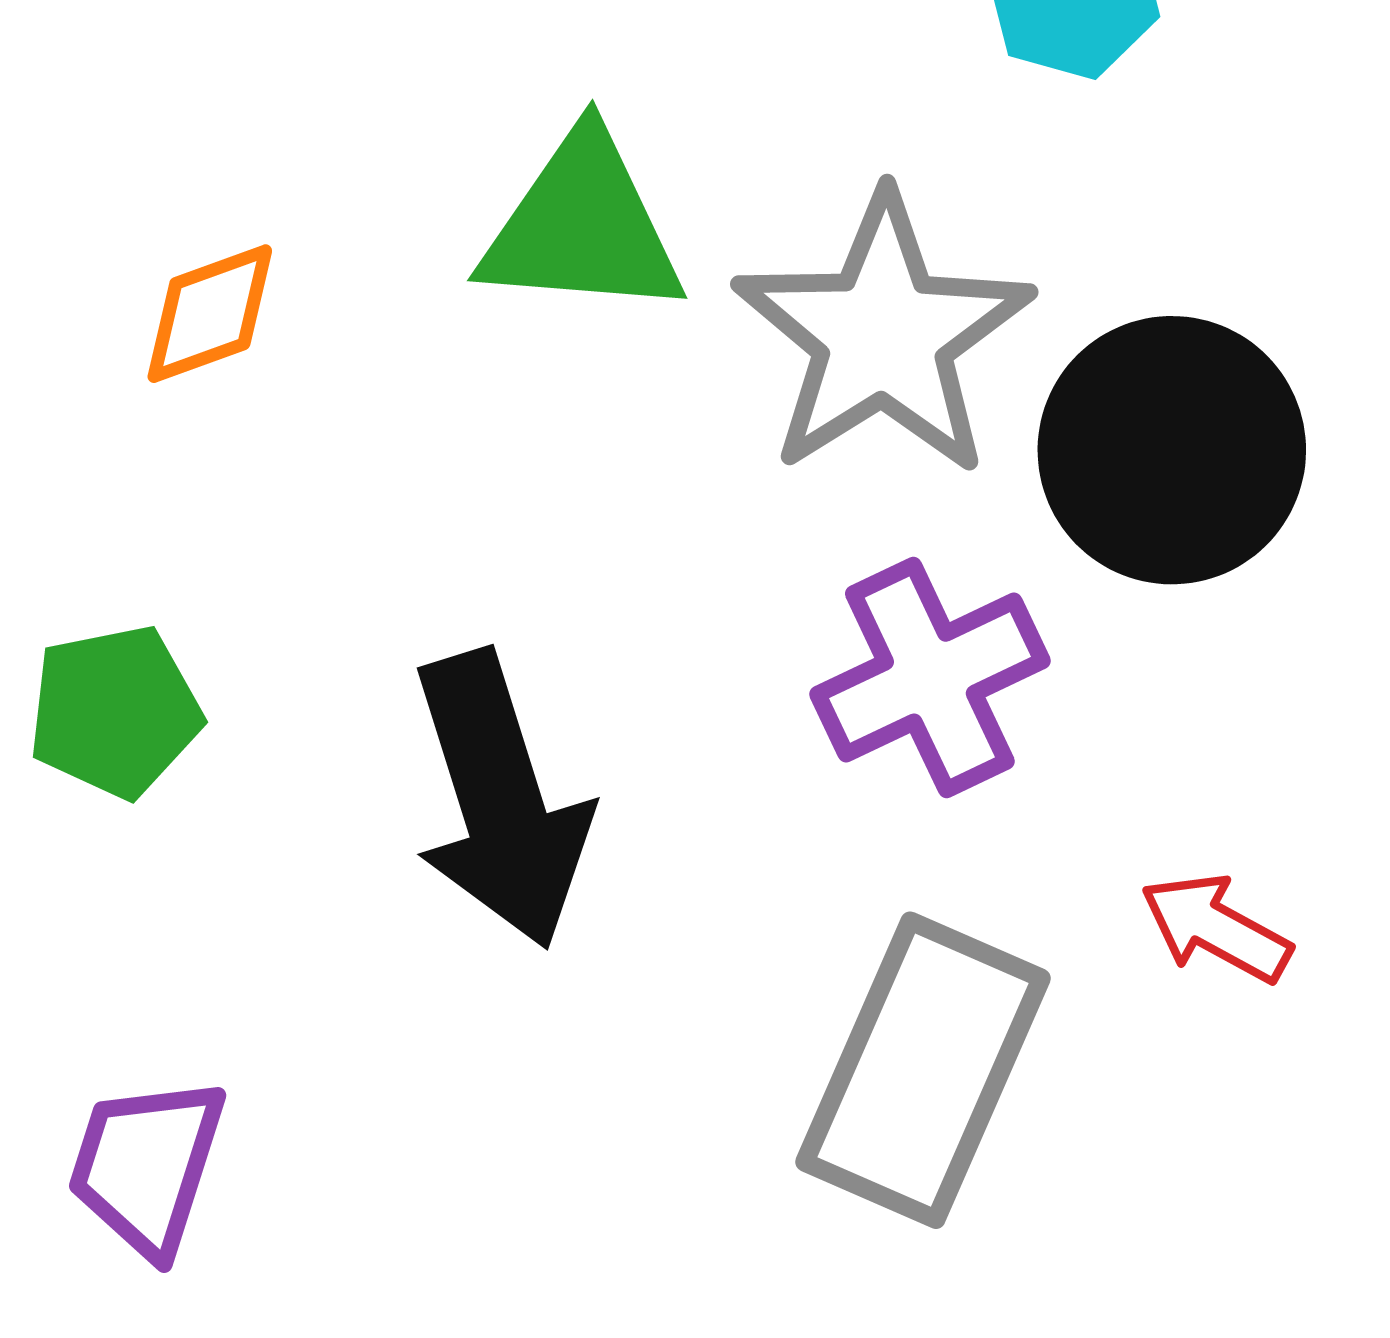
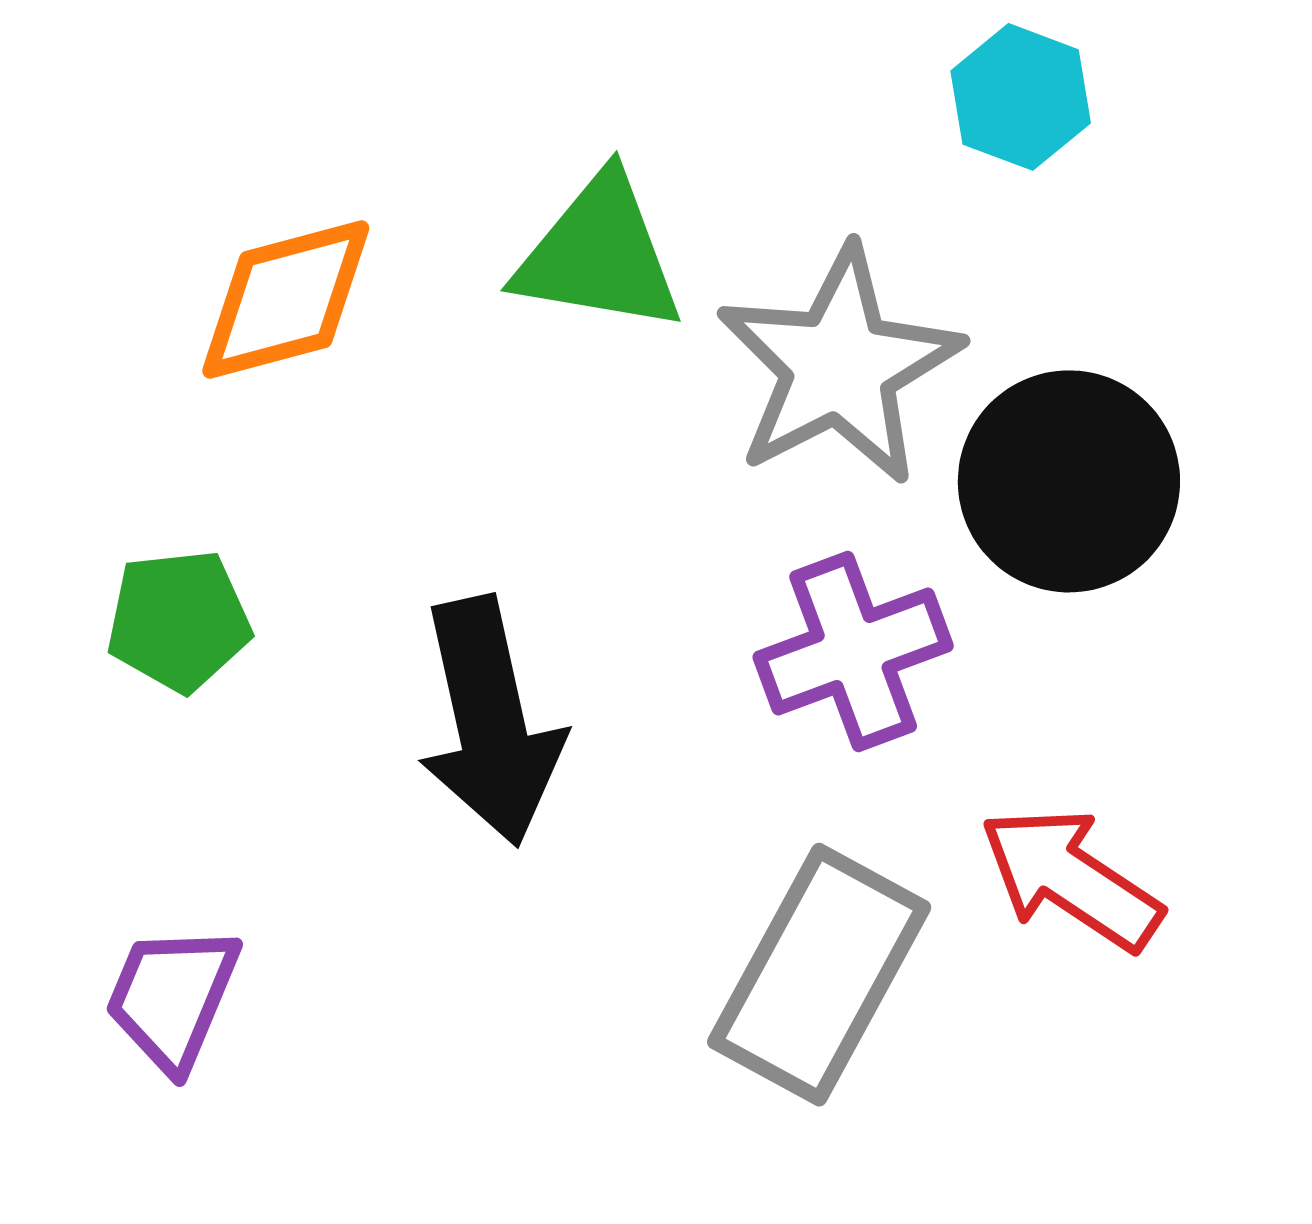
orange diamond: (210, 314) -> (286, 299), size x1.5
red arrow: (1216, 928) -> (1071, 879), size x1.5

